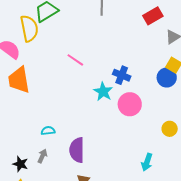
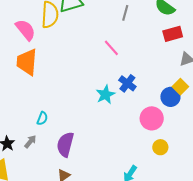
pink line: (75, 60) -> (111, 48), moved
pink circle: (130, 104) -> (152, 118), moved
cyan semicircle: (48, 131) -> (42, 118), turned 104

